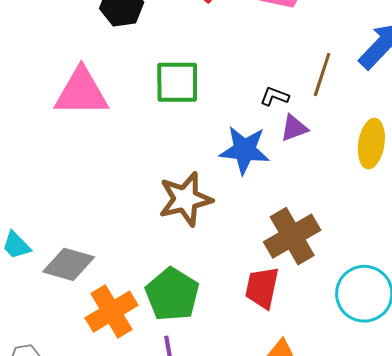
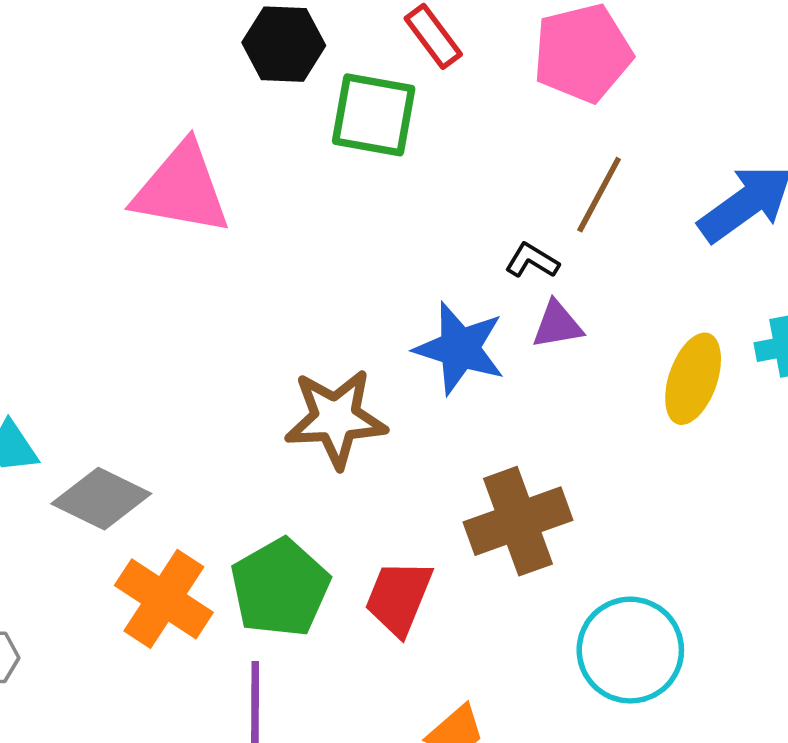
brown line: (322, 74) -> (599, 195), moved
green square: (177, 82) -> (374, 115), moved
red trapezoid: (262, 288) -> (399, 598), moved
orange cross: (112, 312) -> (164, 599), turned -36

